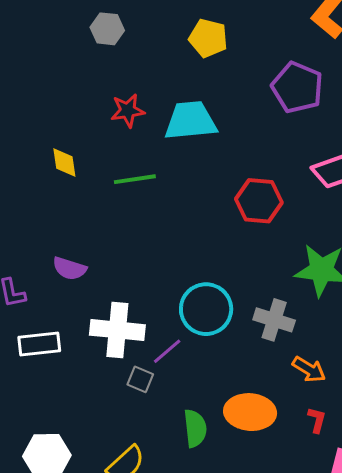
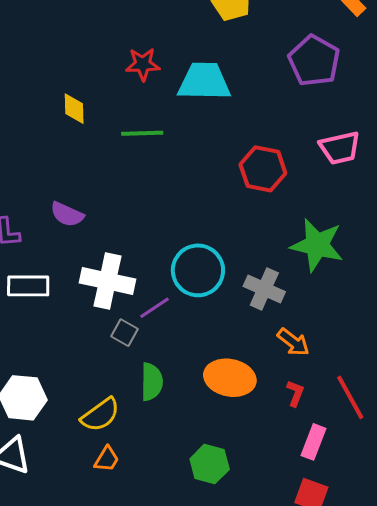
green semicircle: (195, 428) -> (152, 382), moved

